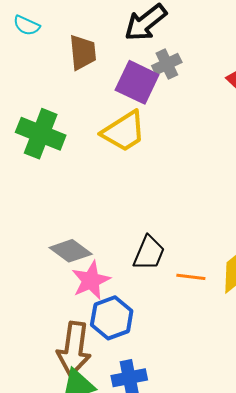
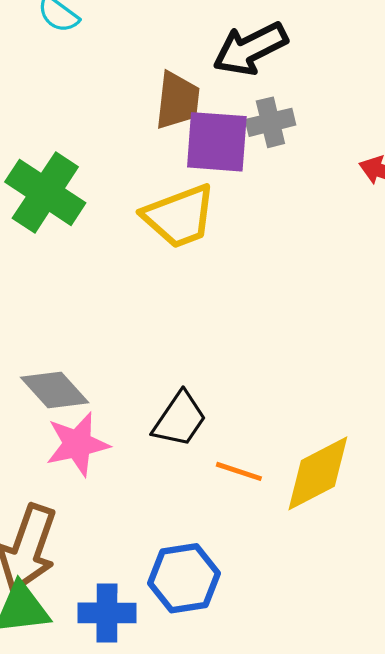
brown trapezoid: (83, 52) -> (178, 100), moved
purple square: (137, 82) -> (217, 142), turned -33
blue hexagon: (112, 318) -> (184, 578), moved

